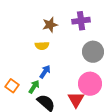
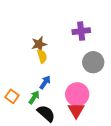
brown star: (50, 25) -> (39, 44), moved
yellow semicircle: (42, 46) -> (42, 56), turned -104
pink circle: (90, 84) -> (77, 94), moved

